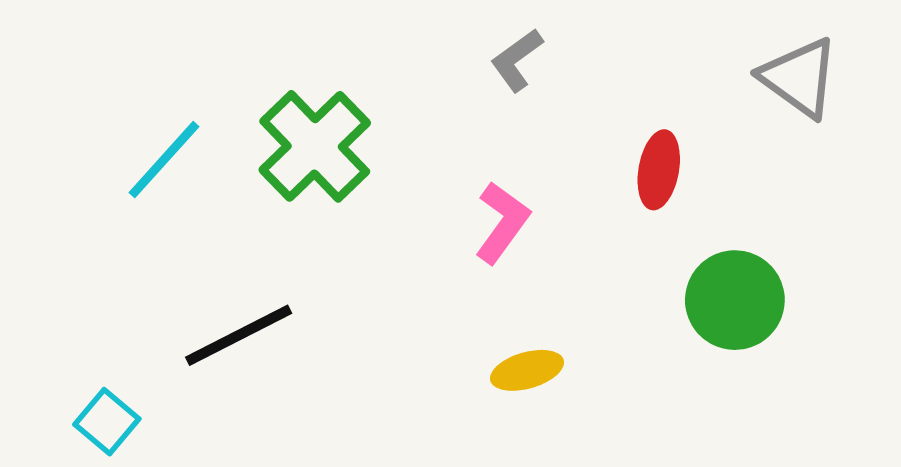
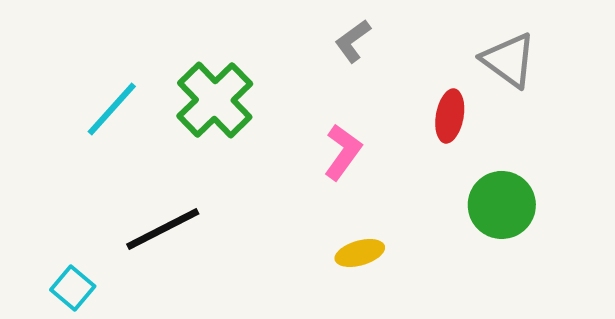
gray triangle: (799, 78) -> (509, 60), moved

